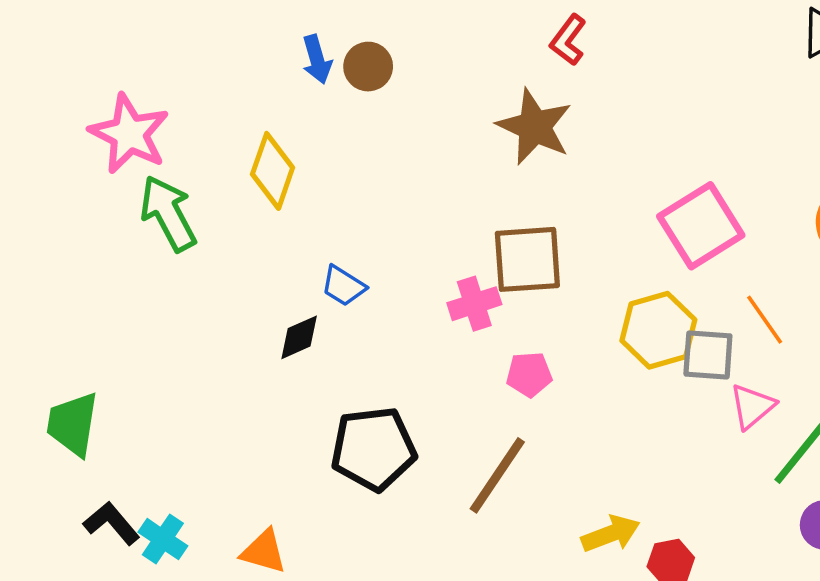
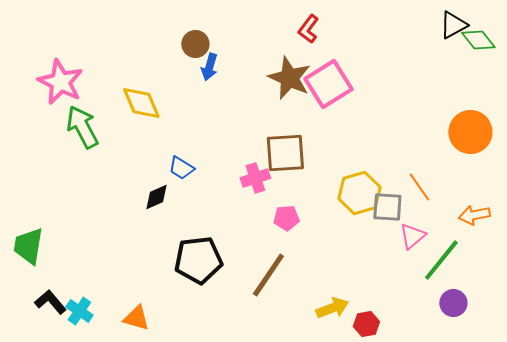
blue arrow: (317, 59) -> (209, 67), moved, turned 32
yellow diamond: (273, 171) -> (141, 103), turned -42
pink square: (701, 226) -> (328, 84), moved

